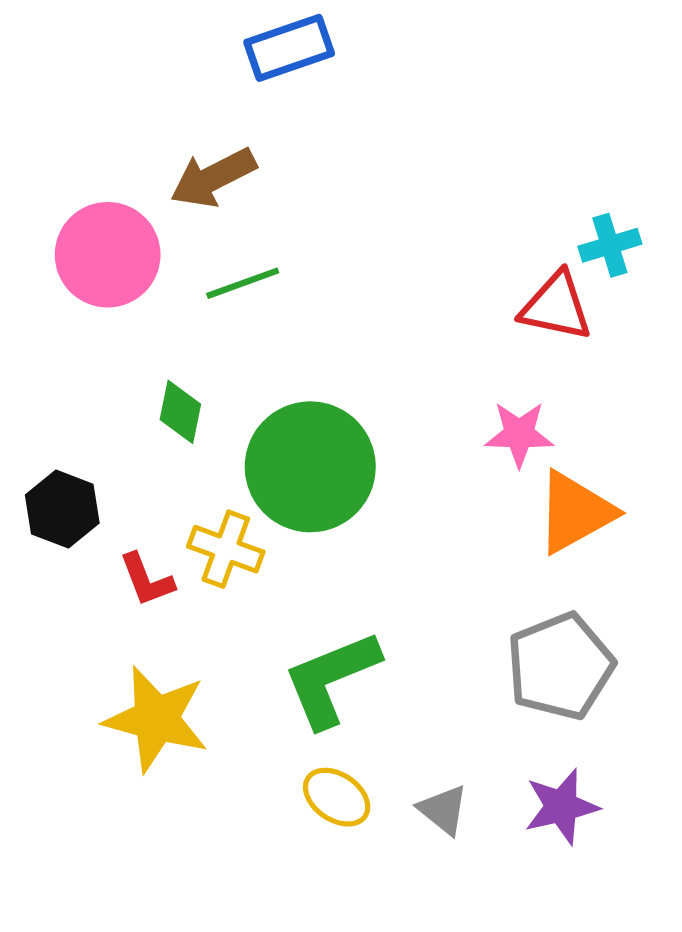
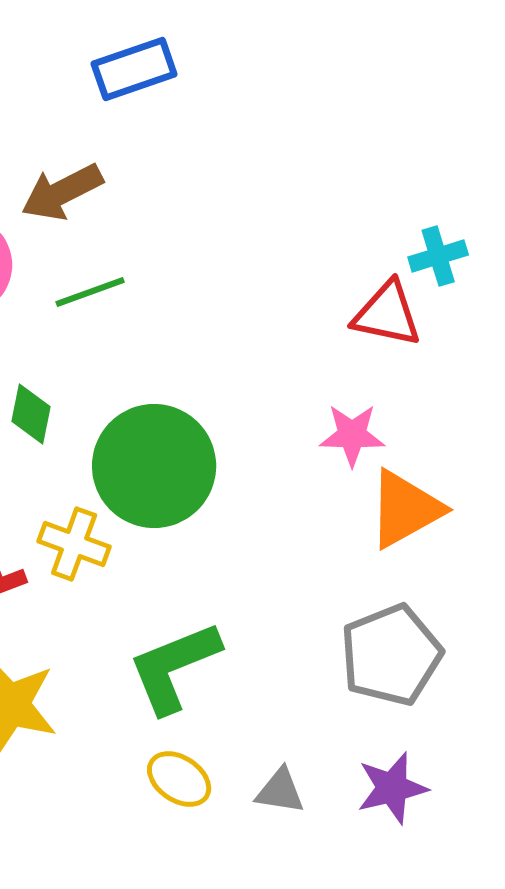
gray triangle: (443, 810) -> (280, 791), turned -30

